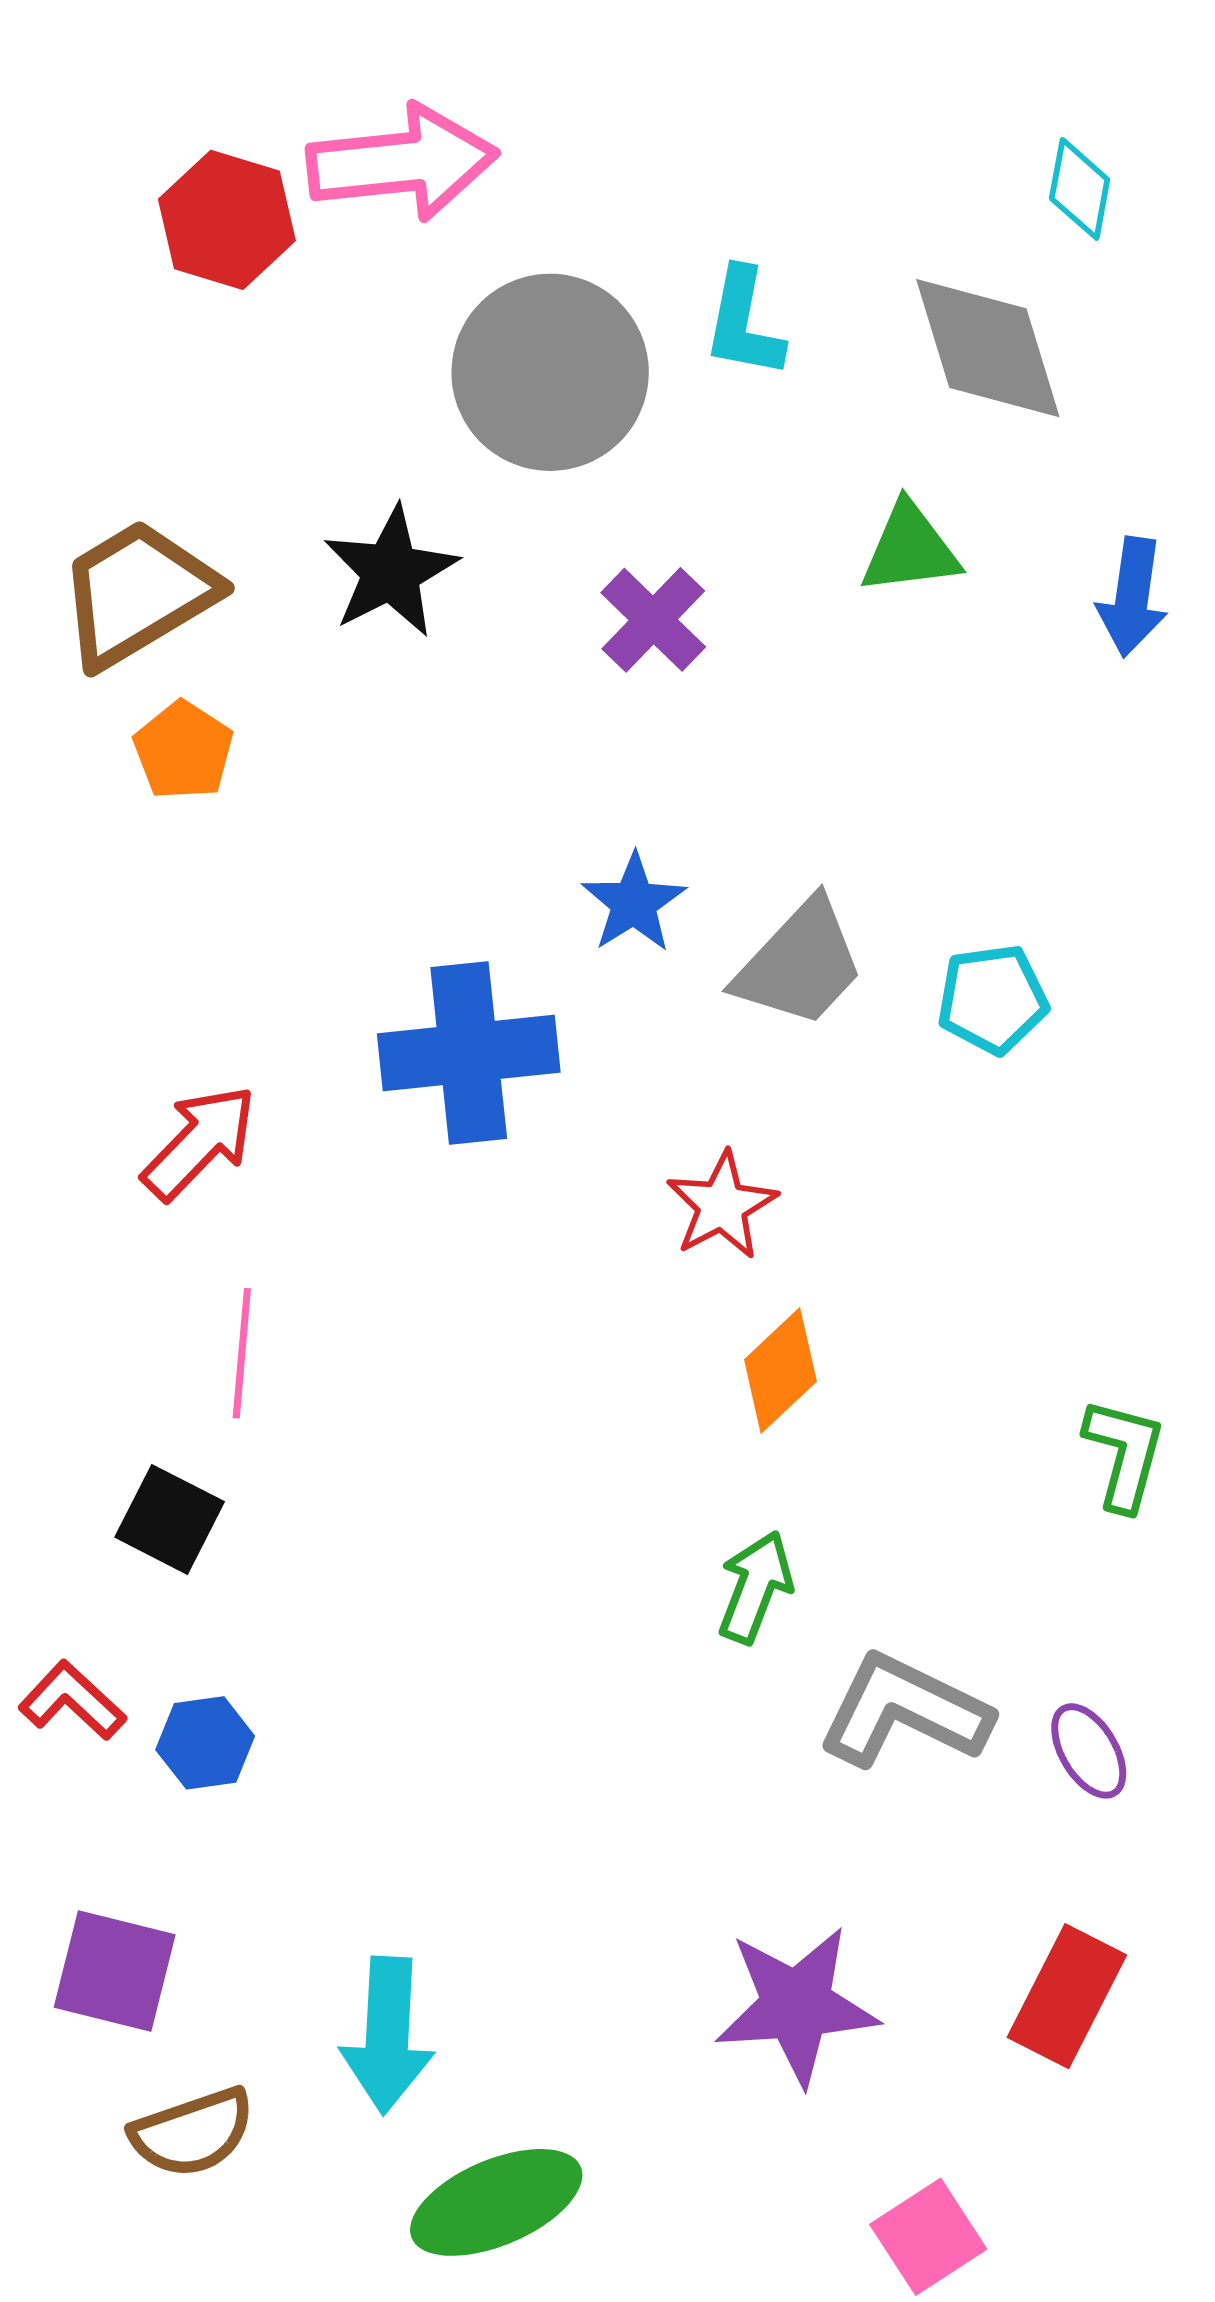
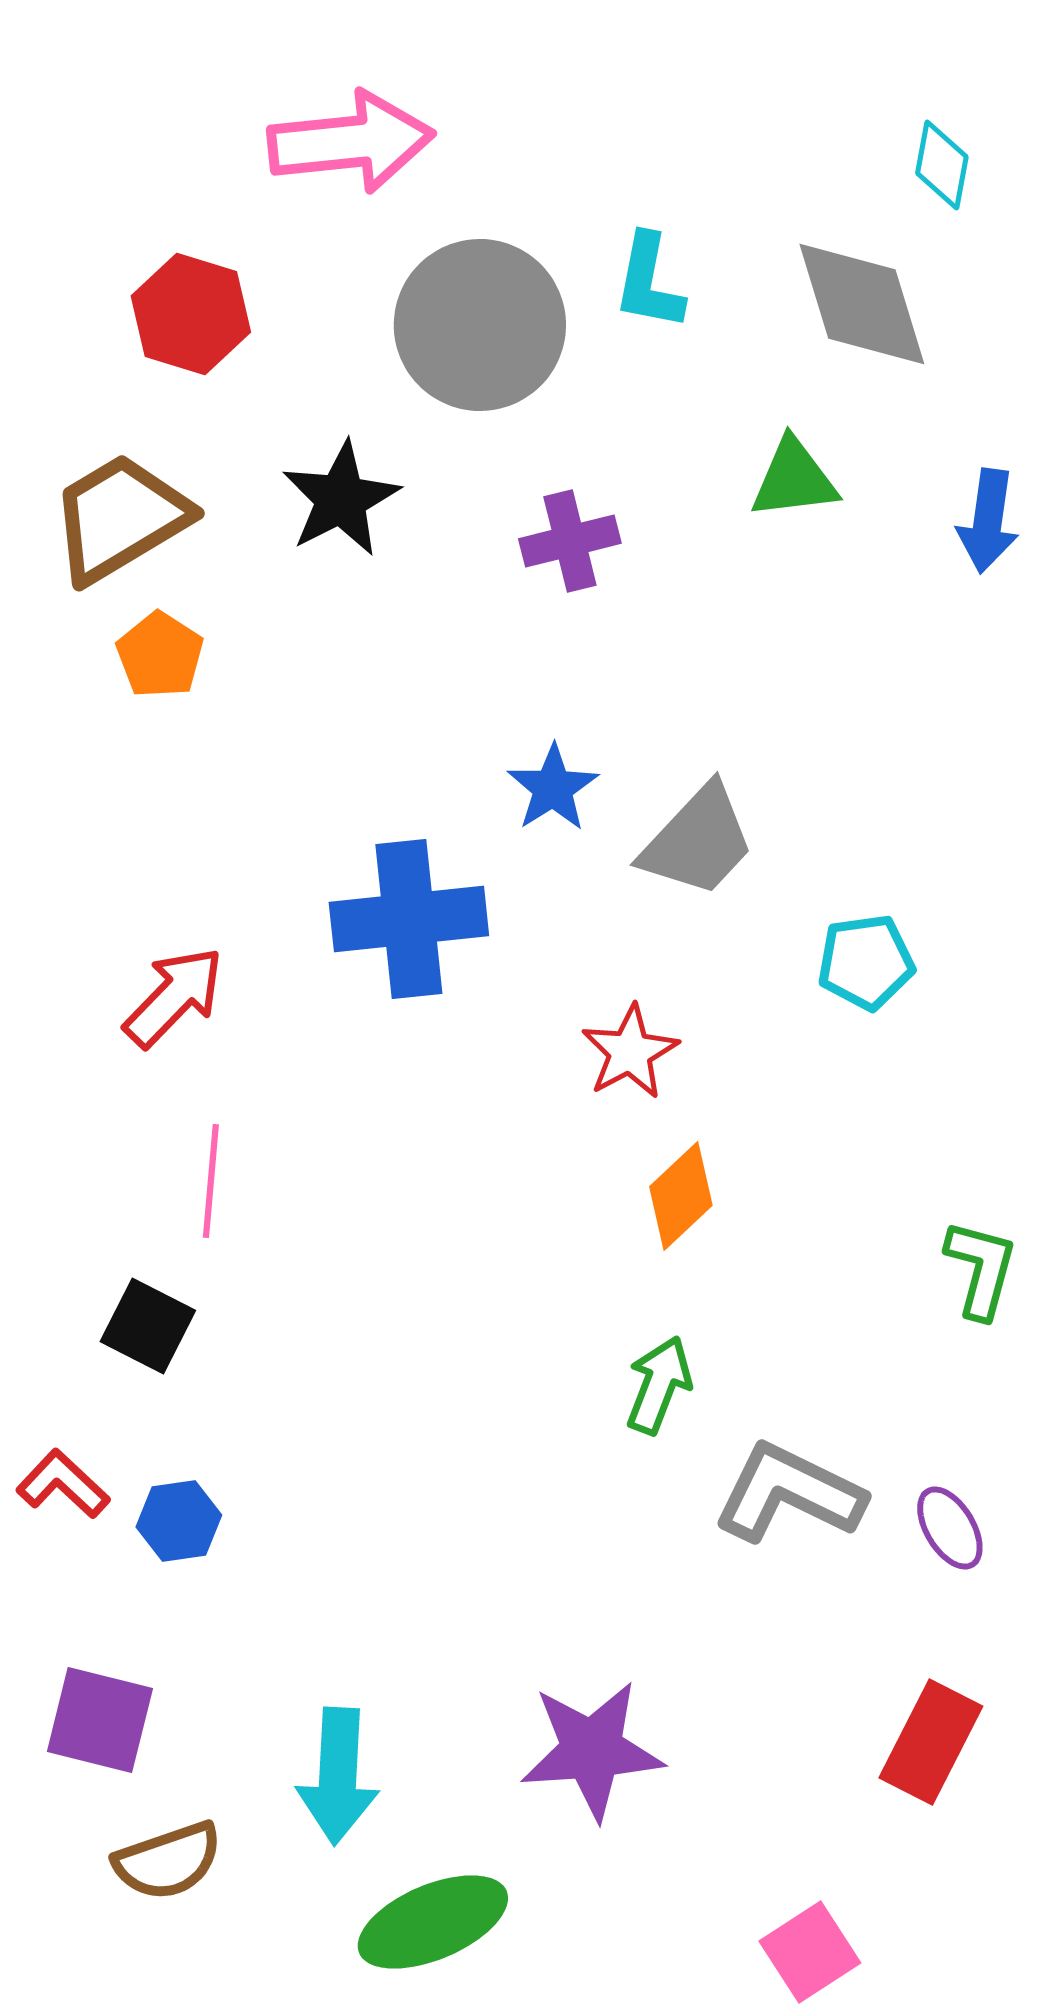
red hexagon: (227, 220) -> (191, 314), moved
purple cross: (653, 620) -> (570, 541), turned 32
cyan pentagon: (992, 999) -> (866, 962), moved
purple star: (796, 2005) -> (592, 1750), moved

